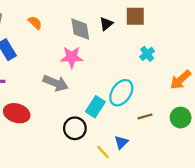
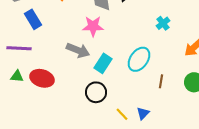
cyan rectangle: (95, 107) -> (103, 63), moved
brown line: (145, 116) -> (161, 81), turned -64
blue triangle: (121, 142) -> (143, 113), moved

